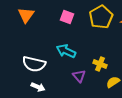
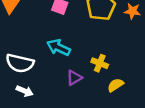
purple triangle: (79, 76) -> (74, 78), turned 40

